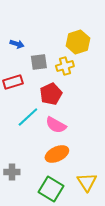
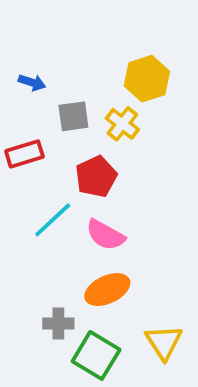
yellow cross: (65, 66) -> (122, 124), turned -36
gray cross: (12, 172) -> (58, 323), moved

